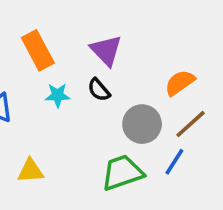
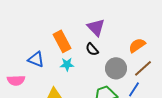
orange rectangle: (38, 50) -> (62, 41), moved
cyan star: (58, 95) -> (67, 64), moved

